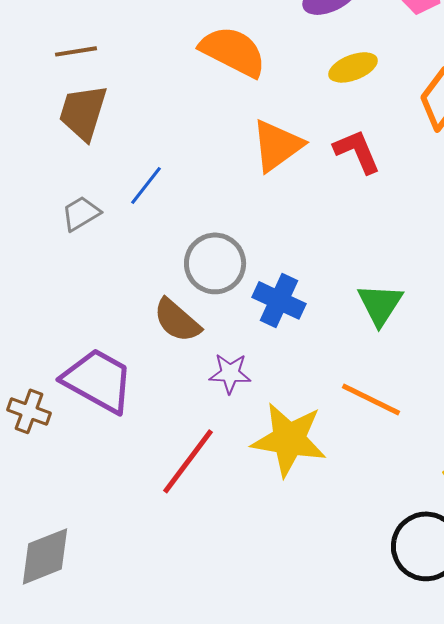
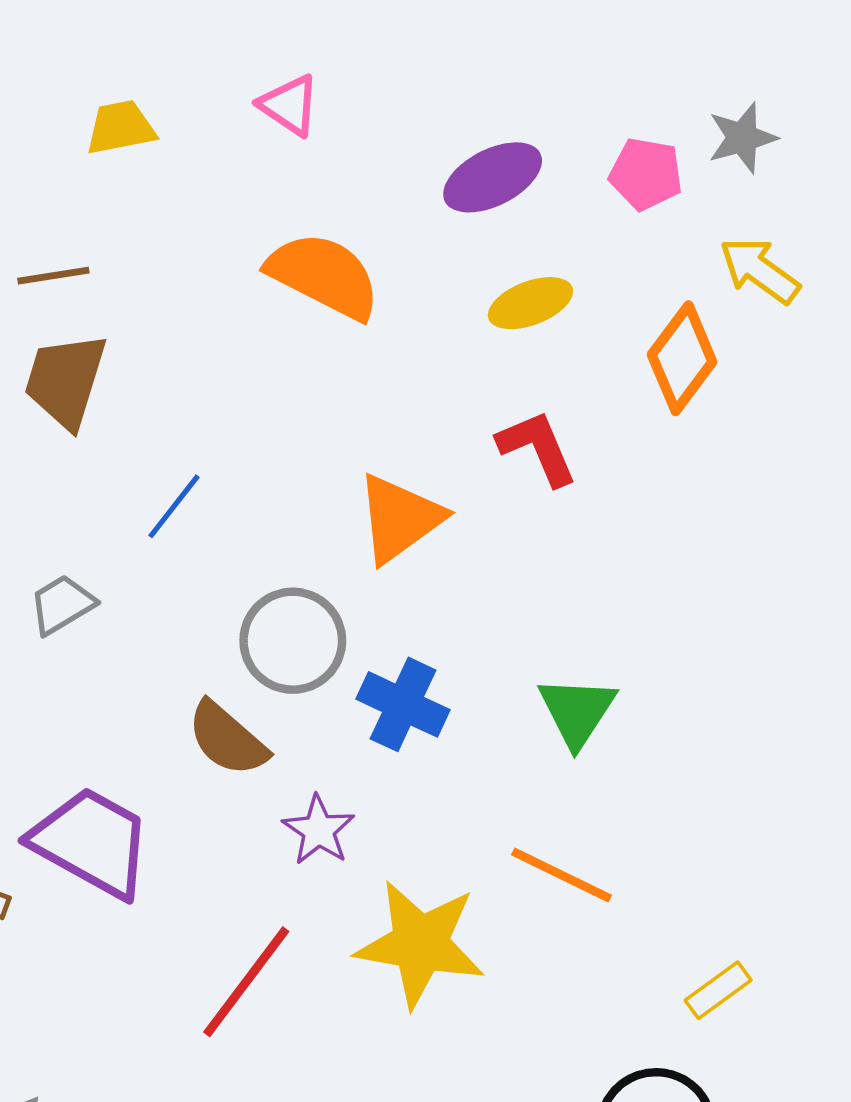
orange triangle: (277, 145) -> (400, 518), moved
gray trapezoid: (81, 213) -> (62, 605), moved
purple star: (230, 373) -> (319, 830), turned 30

